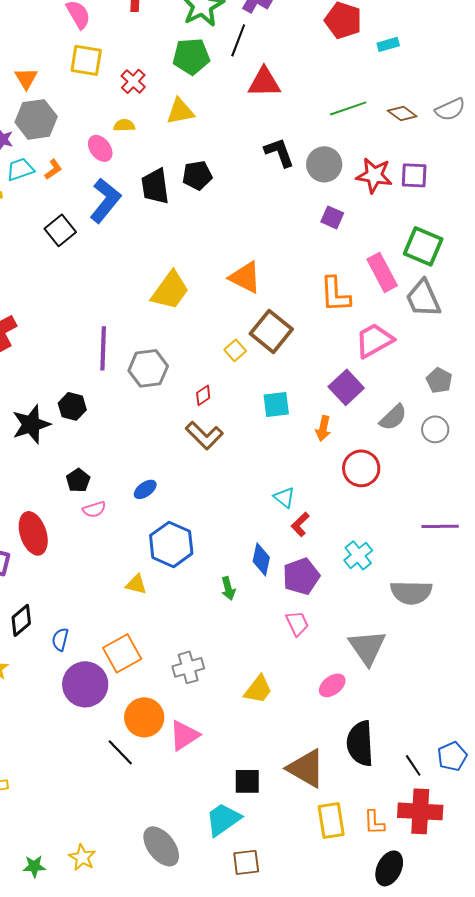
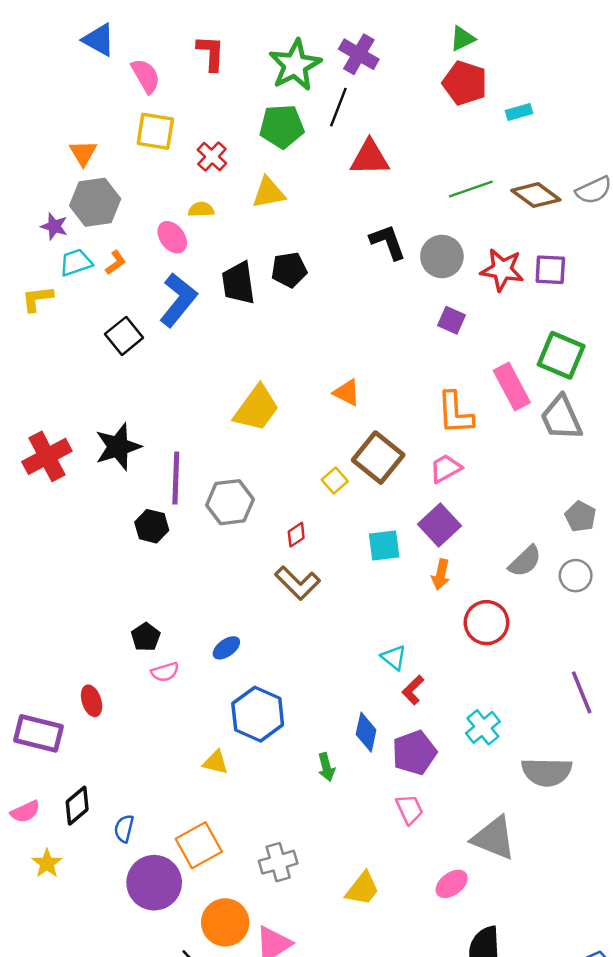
brown diamond: (402, 113) -> (536, 195), size x1.4
orange triangle: (245, 277) -> (347, 393), size x0.7
pink trapezoid: (374, 340) -> (446, 468), moved, size x0.7
purple square: (346, 387) -> (440, 525), moved
black hexagon: (72, 406) -> (152, 526), moved
black star: (31, 424) -> (118, 447), moved
purple line: (440, 526) -> (582, 692), turned 69
red ellipse: (33, 533) -> (92, 701), size x0.6
gray triangle: (367, 647) -> (494, 838), turned -33

